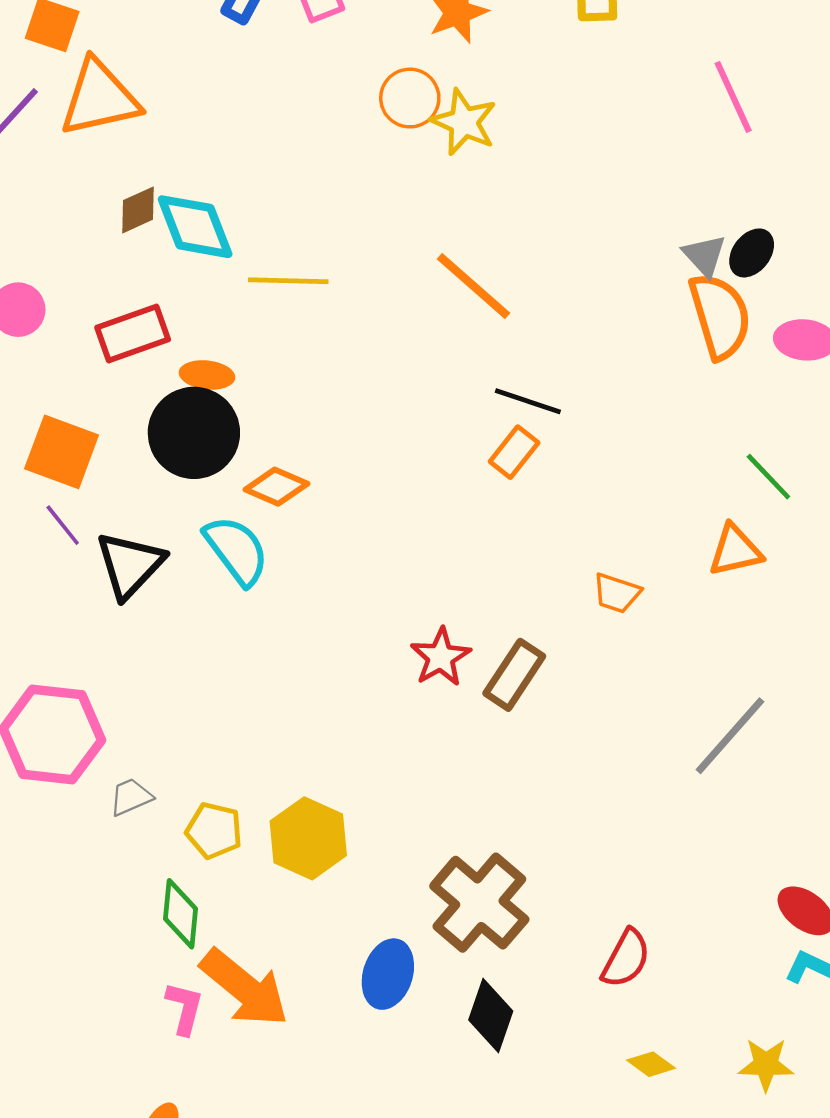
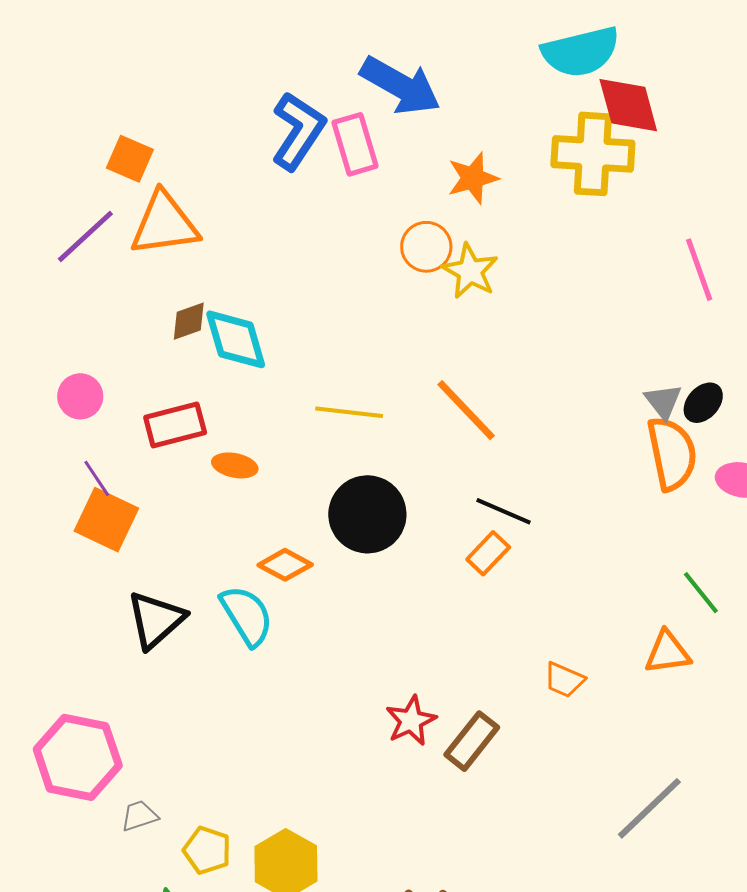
yellow line: (288, 281) -> (349, 412), moved
black circle: (194, 433) -> (367, 514), moved
purple line: (63, 525) -> (97, 478), moved

